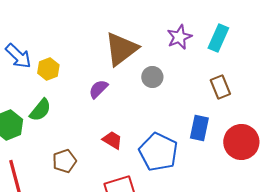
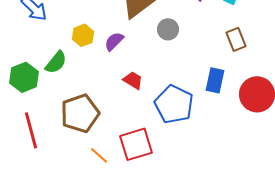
yellow hexagon: (48, 69) -> (83, 35), moved
red trapezoid: (112, 140) -> (133, 80), moved
brown pentagon: (64, 161) -> (80, 113), size x1.6

